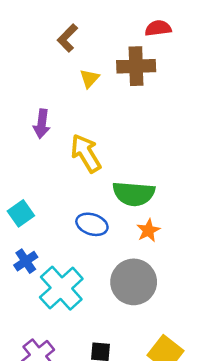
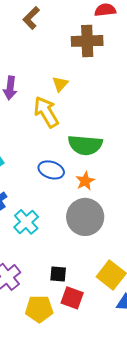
yellow triangle: (89, 78) -> (60, 84), moved
orange star: (148, 230) -> (85, 181), moved
cyan cross: (61, 288) -> (26, 222), size x0.7

